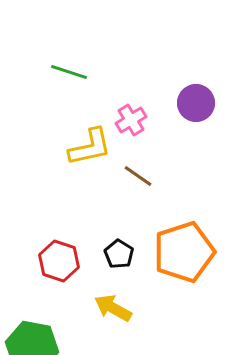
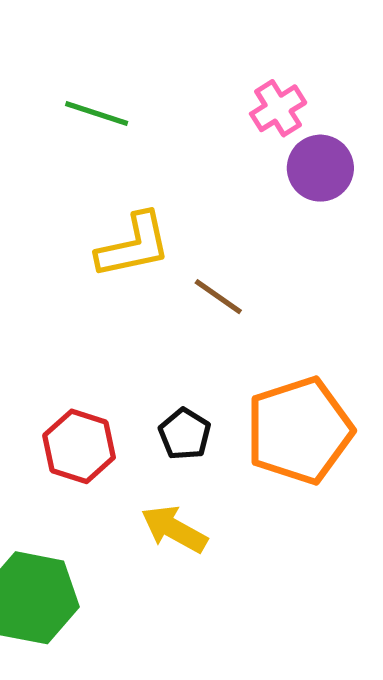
pink cross: (131, 120) -> (278, 108), moved

